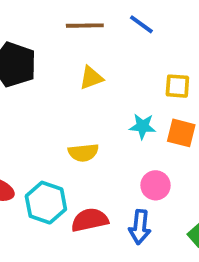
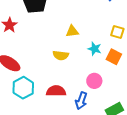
yellow triangle: (91, 78) -> (72, 31), moved
cyan hexagon: (46, 203) -> (23, 88), moved

